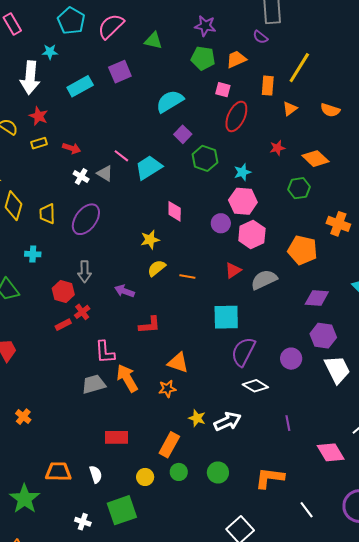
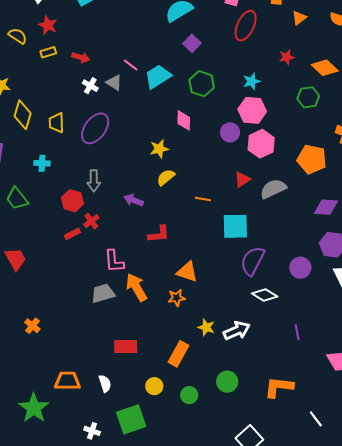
green hexagon: (205, 158) -> (202, 84), moved
orange line: (187, 276) -> (203, 199), moved
green circle: (179, 472) -> (189, 395), moved

